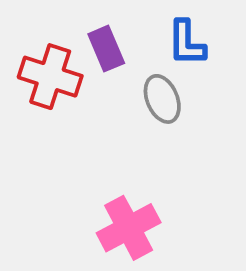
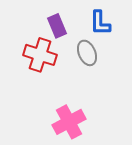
red cross: (50, 77) -> (40, 55), moved

